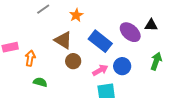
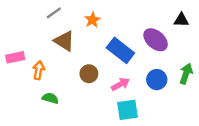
black triangle: (151, 25) -> (181, 20), moved
brown triangle: (63, 40) -> (64, 41), moved
blue circle: (122, 66) -> (157, 80), moved

